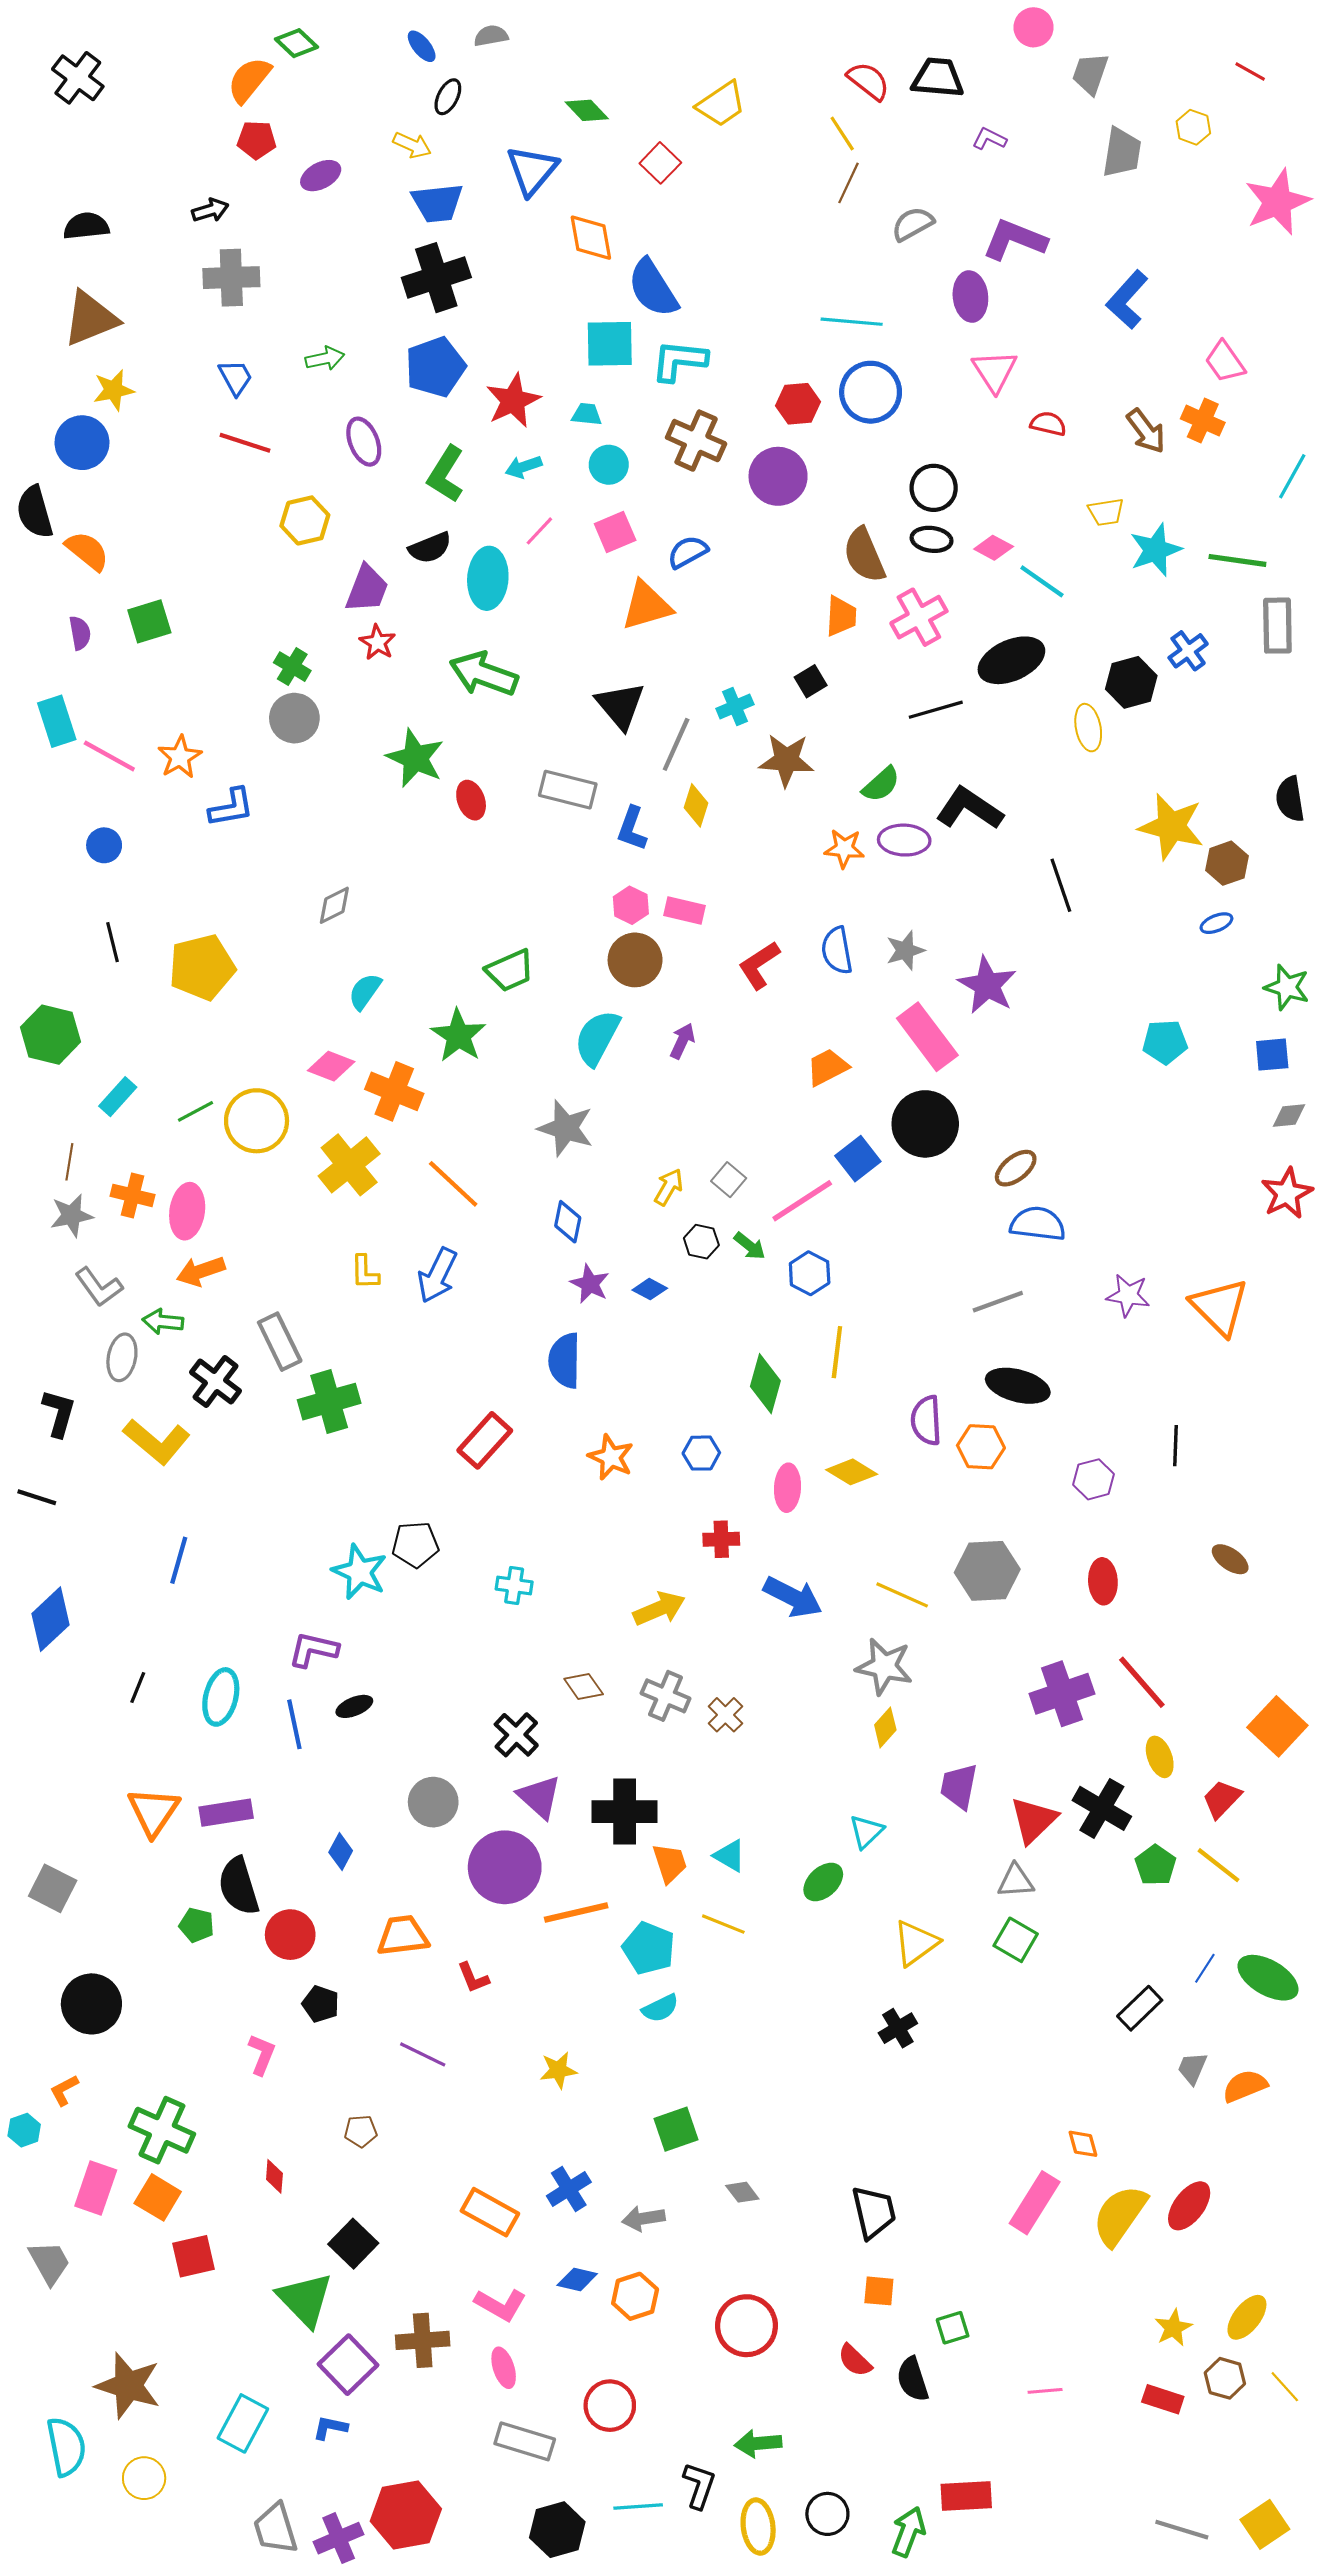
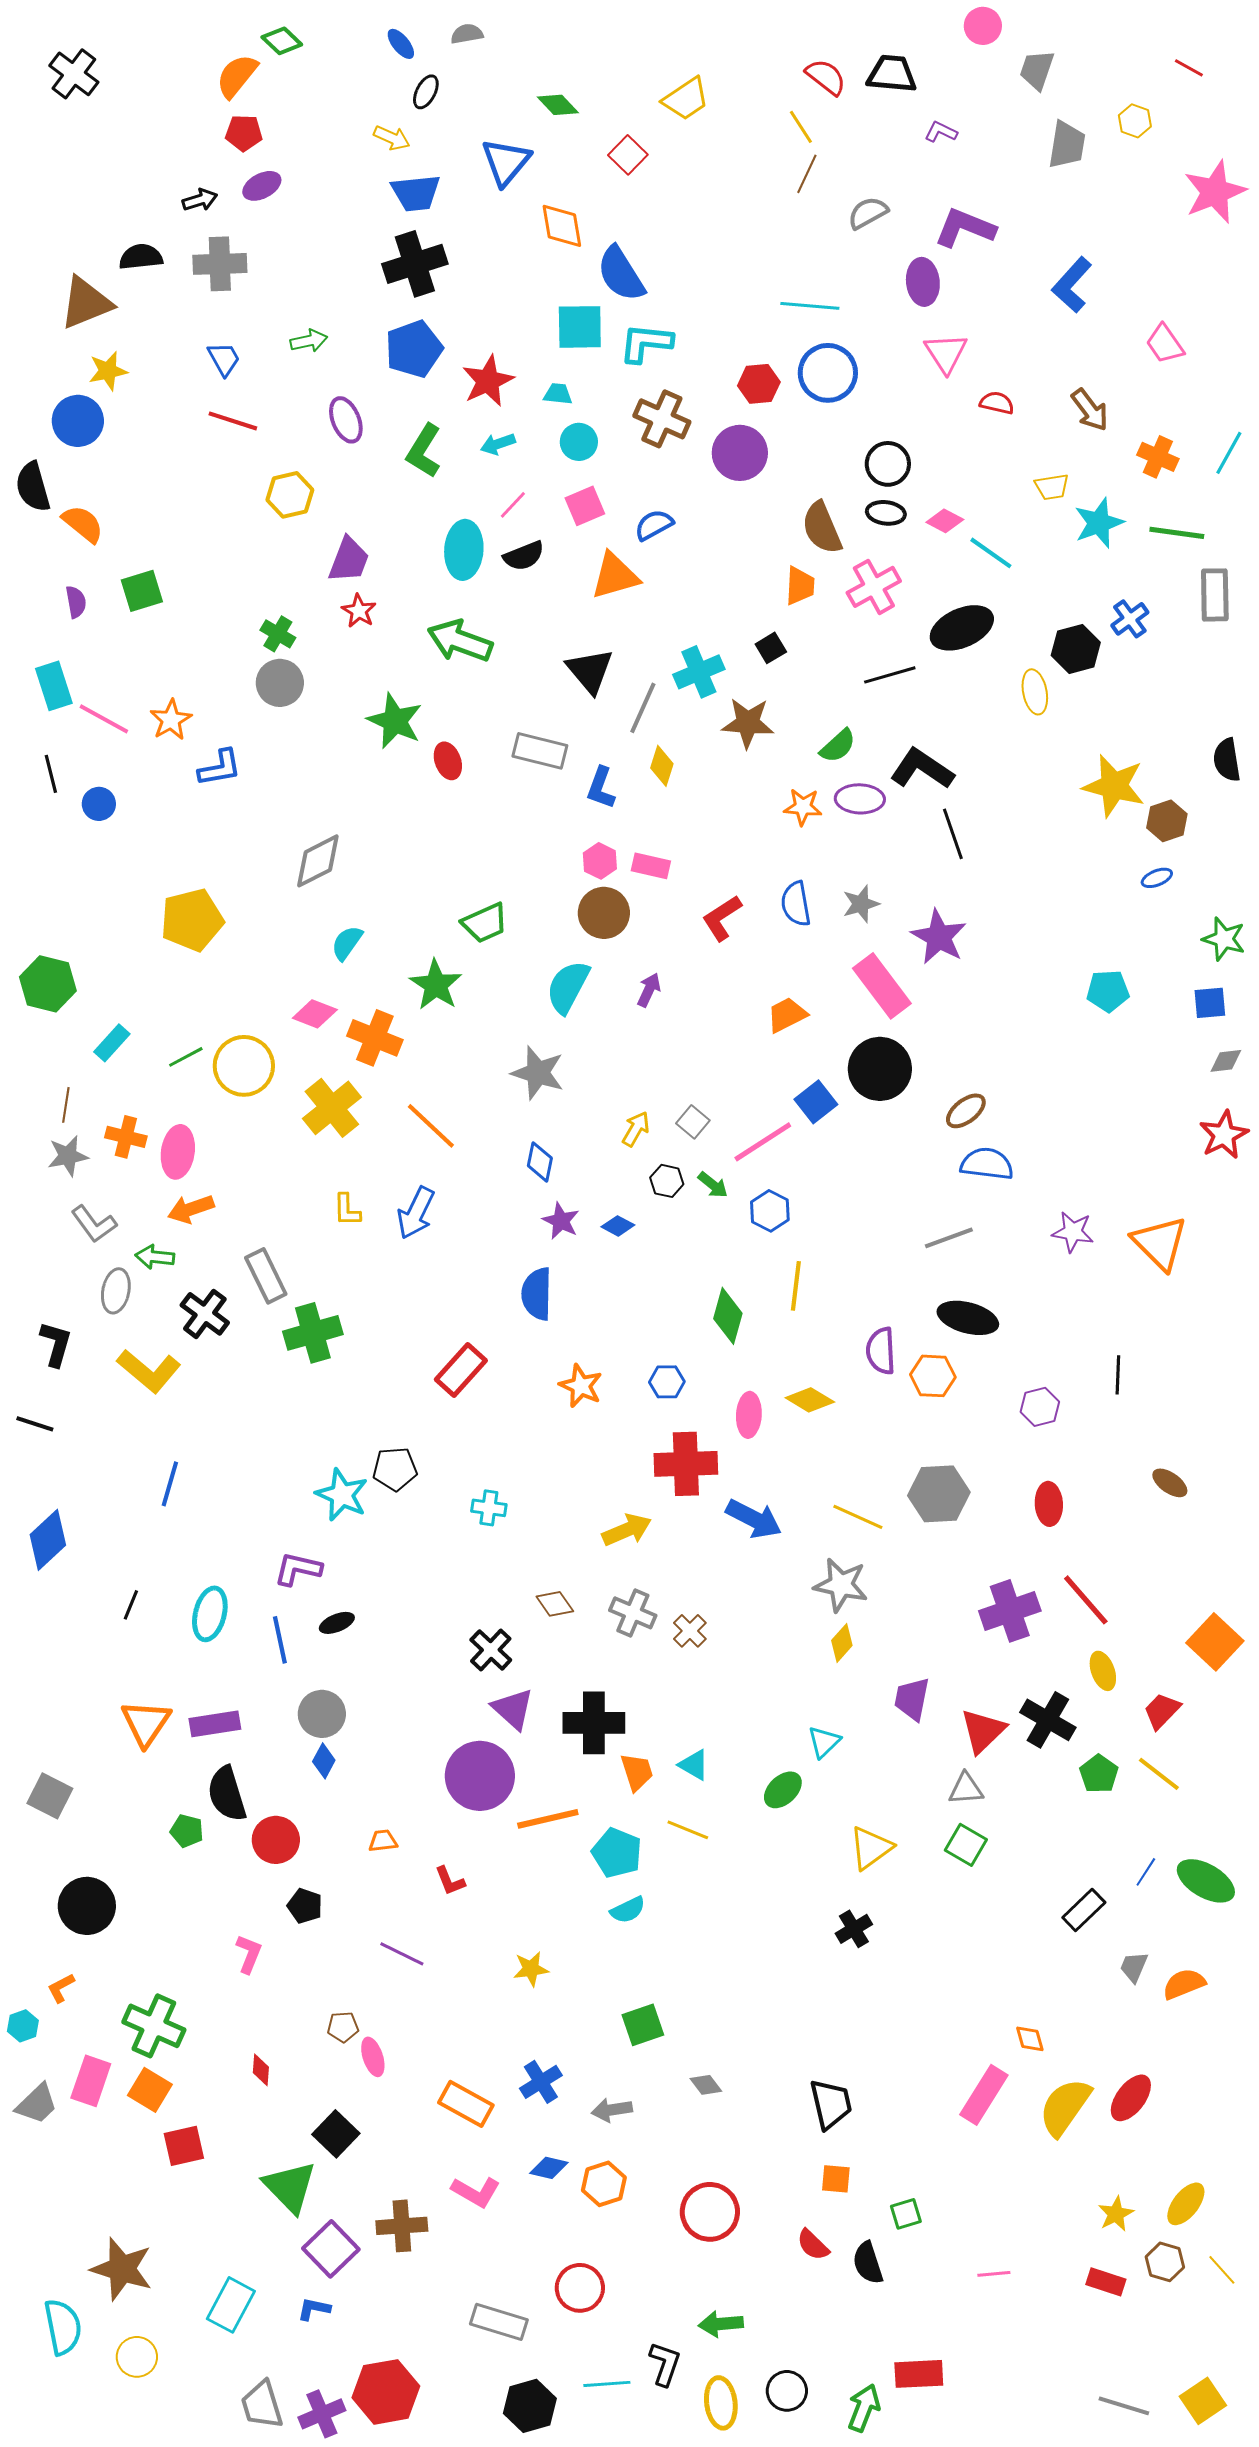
purple ellipse: (321, 176) -> (262, 186), moved
black semicircle: (86, 226) -> (141, 257), moved
orange cross: (1203, 421) -> (1158, 457), moved
black semicircle: (430, 548) -> (524, 556), moved
cyan cross: (735, 707) -> (699, 672), size x1.4
black line: (1061, 885) -> (953, 834), moved
gray diamond: (334, 905) -> (318, 861), size x1.5
black line: (112, 942) -> (51, 774), moved
red cross: (721, 1539) -> (686, 1464), size x1.8
gray circle: (433, 1802) -> (322, 1714), moved
orange trapezoid: (403, 1936) -> (383, 1841), size x0.6
gray trapezoid: (49, 2263) -> (37, 2104), moved, turned 75
pink ellipse: (504, 2368) -> (373, 2057), moved

